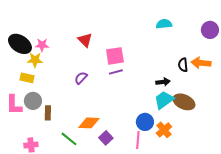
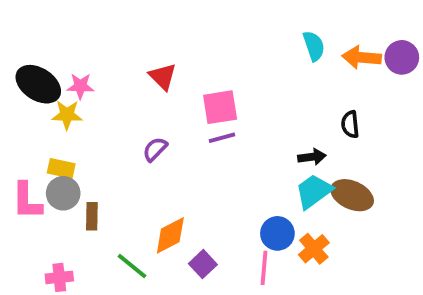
cyan semicircle: (164, 24) -> (314, 46), turned 77
orange arrow: (201, 63) -> (362, 57), moved
yellow rectangle: (27, 78) -> (61, 168), moved
orange diamond: (89, 123) -> (170, 235), turned -30

